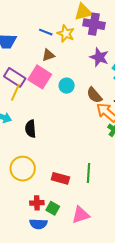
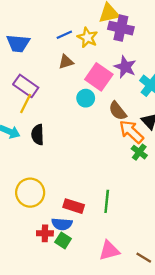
blue line: (46, 32) -> (64, 35), turned -48
pink square: (40, 77) -> (99, 77), moved
black semicircle: (31, 129) -> (38, 135), moved
pink triangle: (81, 215) -> (109, 251), moved
blue semicircle: (38, 224) -> (62, 224), moved

